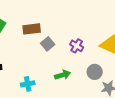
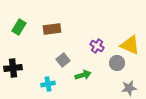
gray square: (48, 44) -> (63, 60), moved
gray circle: (95, 72) -> (117, 63), moved

